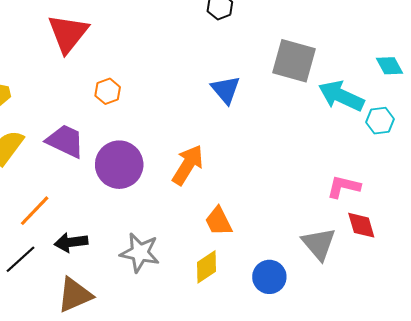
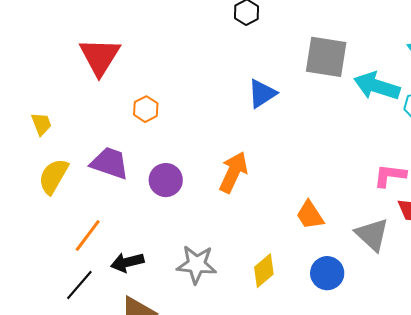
blue triangle: (226, 90) -> (262, 94), turned 44
purple circle: (119, 165) -> (166, 180), size x0.7
orange trapezoid: (218, 221) -> (310, 215), moved

